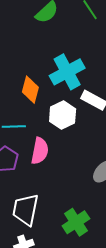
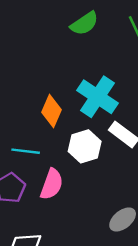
cyan cross: (67, 72) -> (98, 97), turned -36

